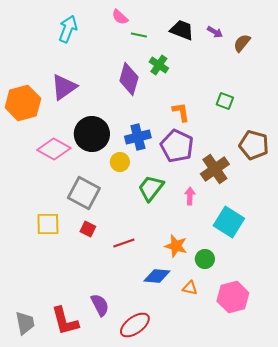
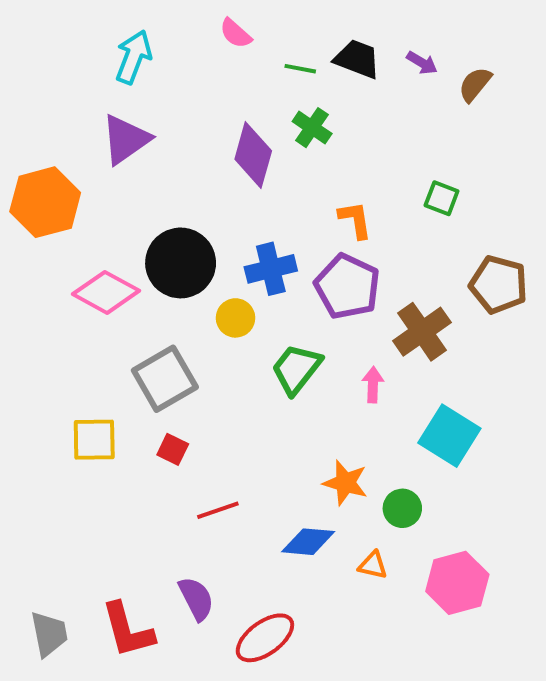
green line: (139, 35) -> (300, 69), moved
purple triangle: (64, 87) -> (126, 139), moved
gray square: (84, 193) -> (165, 379), turned 32
red line: (124, 243) -> (218, 510), moved

